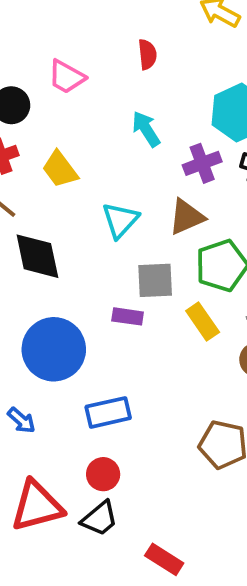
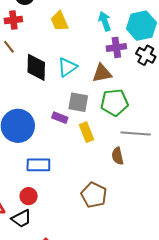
cyan arrow: (146, 129) -> (105, 21), moved
yellow trapezoid: (60, 169) -> (60, 21), moved
black diamond: (37, 256) -> (36, 67), moved
yellow rectangle: (203, 322) -> (87, 132), moved

